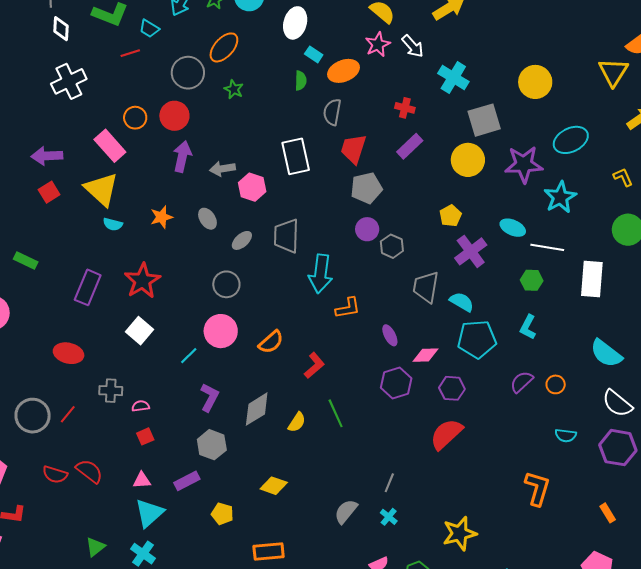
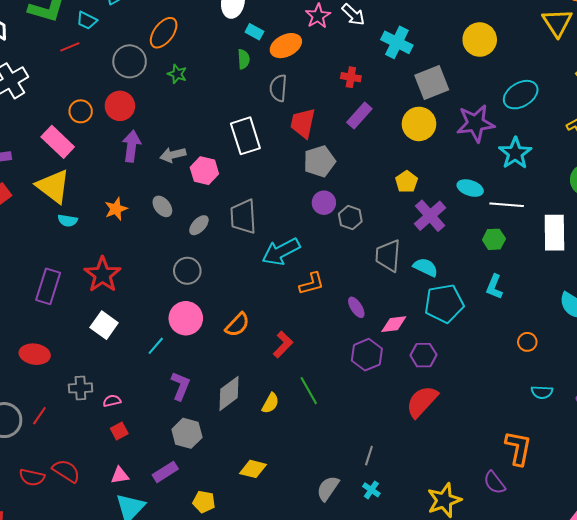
cyan arrow: (321, 274) -> (281, 252), turned 60
purple semicircle: (522, 382) -> (494, 483), moved, turned -80

